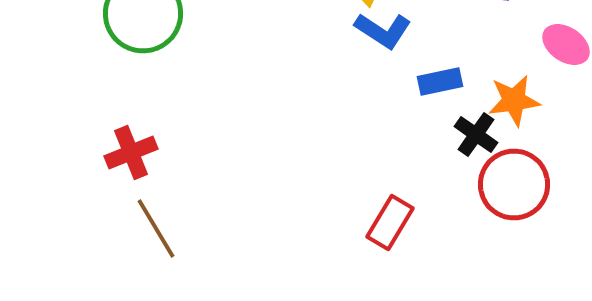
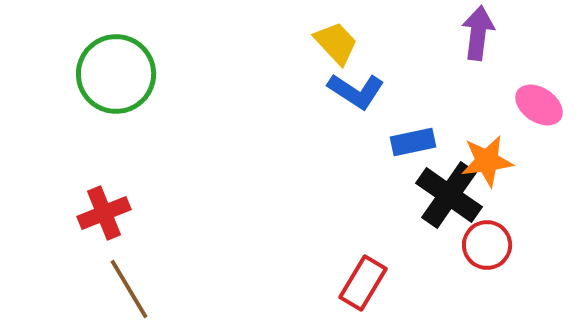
black cross: (476, 134) -> (449, 195), size x1.5
red circle: (514, 184) -> (487, 245), size x0.7

